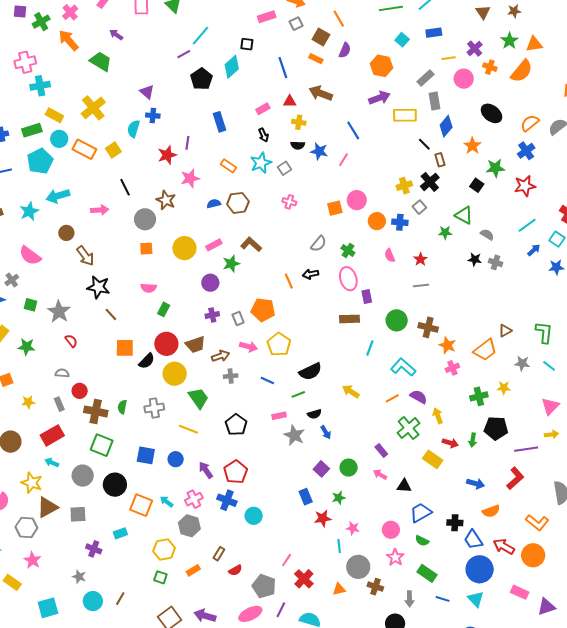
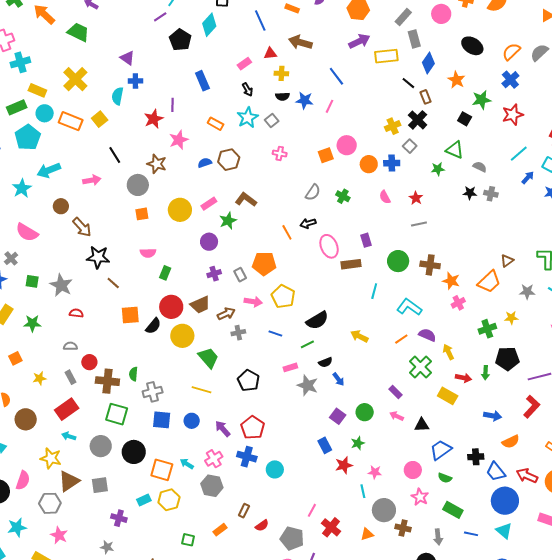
pink ellipse: (348, 279) -> (329, 246), moved
red semicircle: (71, 341) -> (76, 313), turned -40
gray cross: (154, 408) -> (153, 392), moved
yellow hexagon: (164, 550) -> (169, 500), moved

